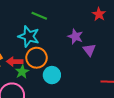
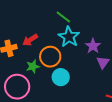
cyan star: (29, 36) -> (69, 37), moved
red arrow: (15, 62) -> (30, 40), moved, turned -49

